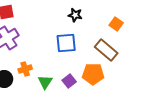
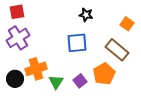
orange cross: (25, 69) -> (36, 69), size x1.5
orange pentagon: (93, 74) -> (104, 74), turned -30

